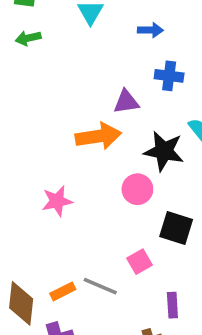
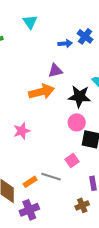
blue arrow: (150, 30) -> (65, 44), moved
blue cross: (169, 76) -> (85, 36), moved, turned 35
pink circle: (137, 189) -> (77, 122), moved

